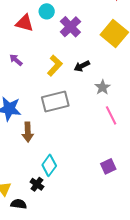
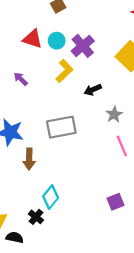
cyan circle: (47, 11) -> (57, 41), moved
yellow L-shape: (55, 66) -> (64, 71), moved

